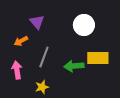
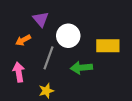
white circle: (84, 25) -> (68, 36), moved
yellow rectangle: (98, 58) -> (108, 46), moved

